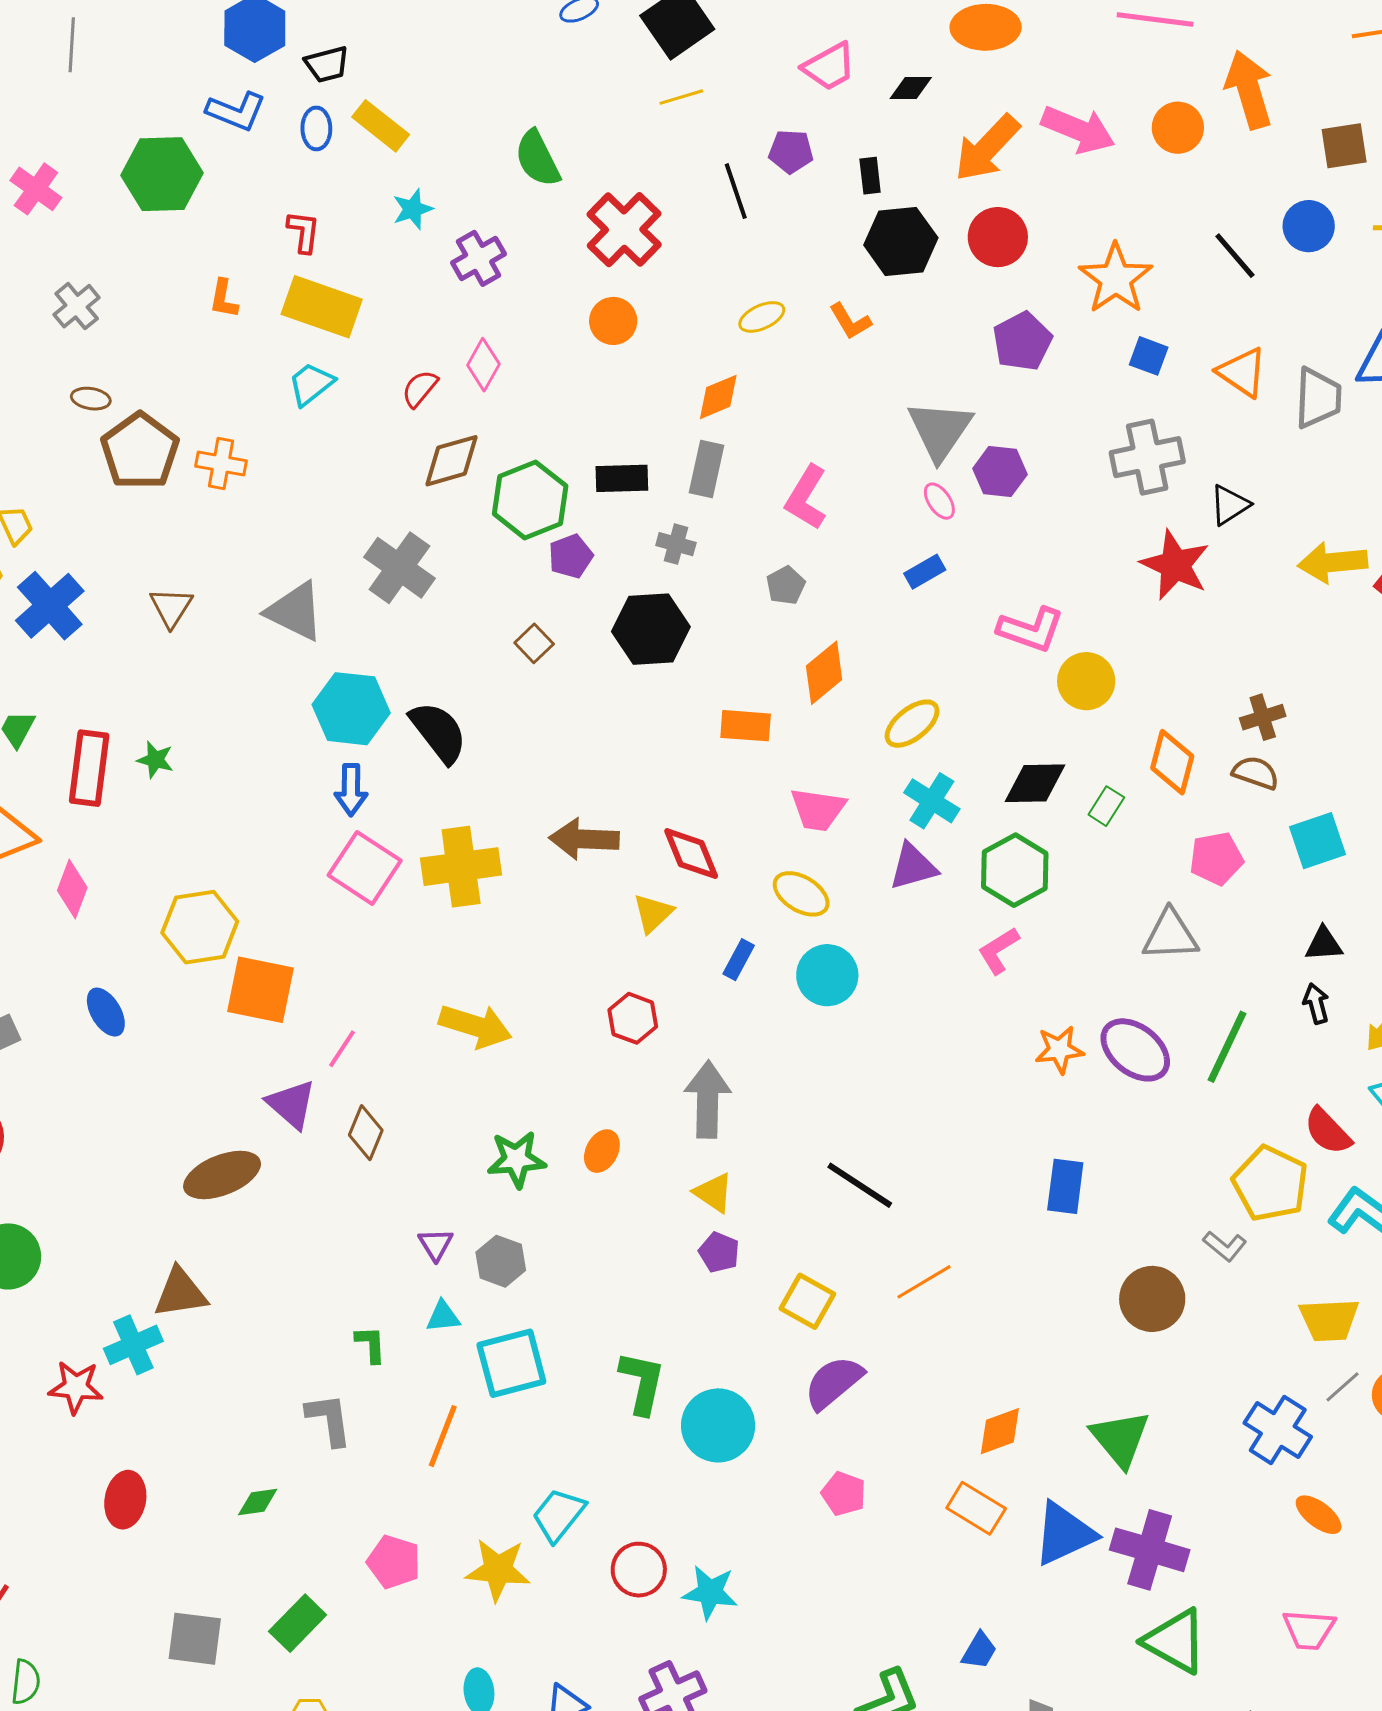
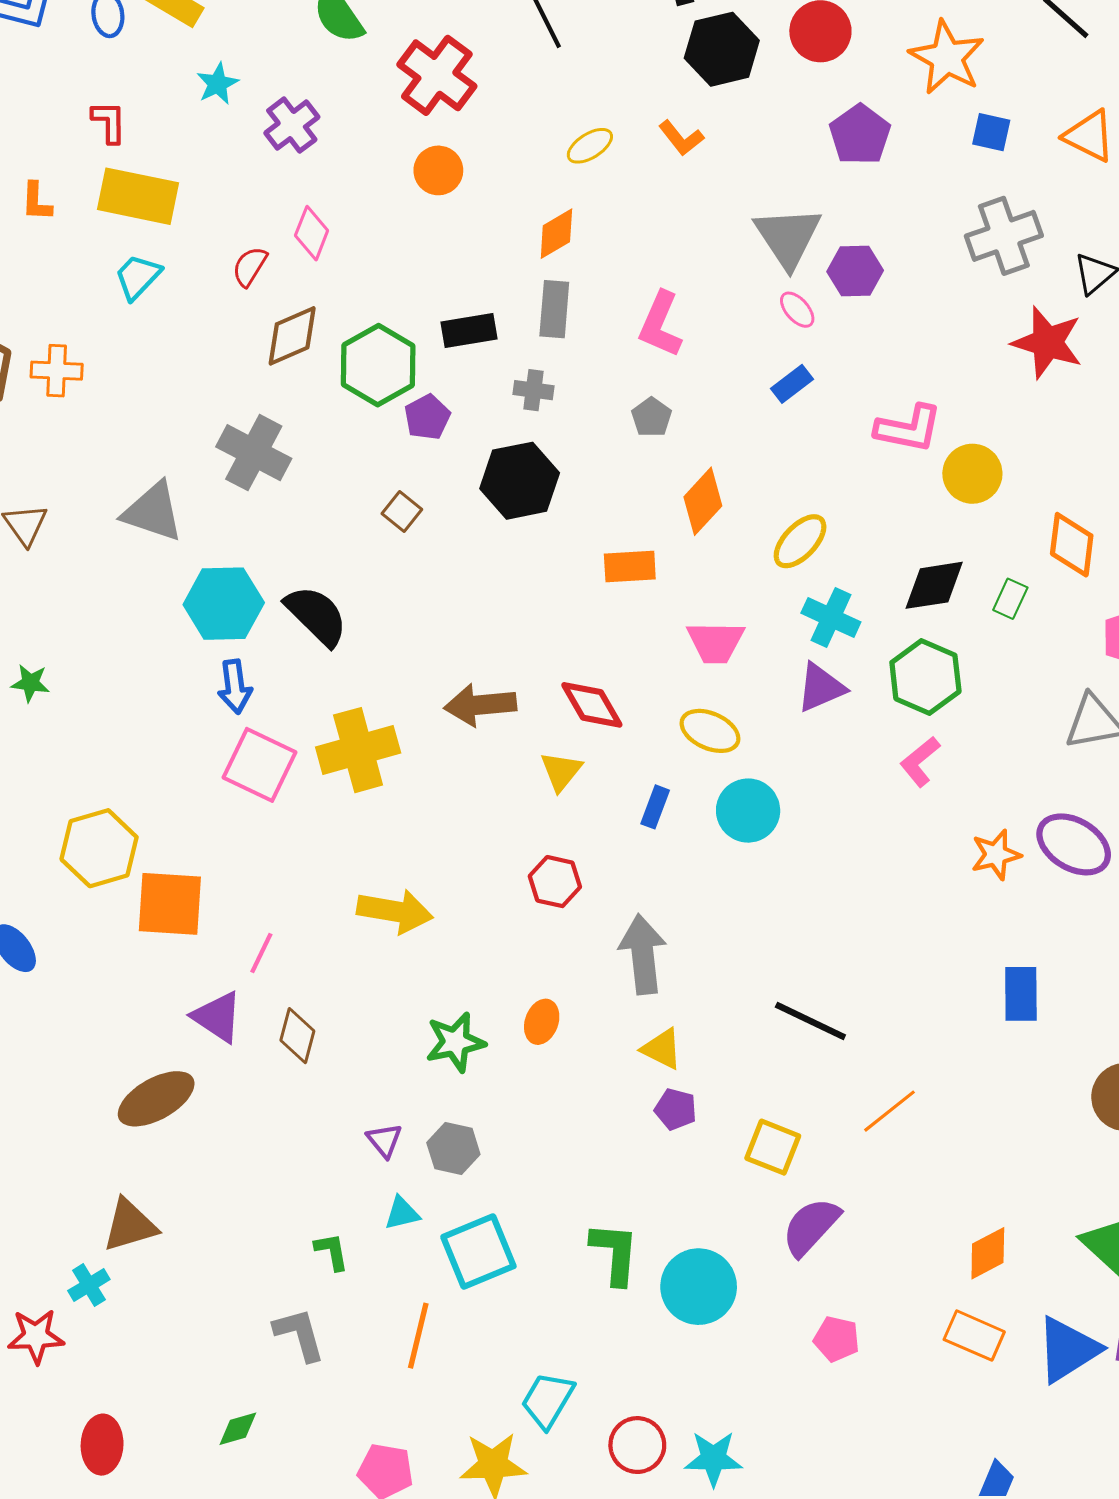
cyan cross: (133, 1345) -> (89, 1285), size x0.7

